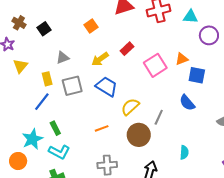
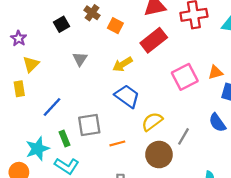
brown cross: (19, 23) -> (92, 13), moved
orange square: (91, 26) -> (115, 26), turned -32
red rectangle: (127, 49) -> (154, 40), moved, size x1.6
gray triangle: (63, 58) -> (80, 59), turned -40
yellow rectangle: (47, 79) -> (19, 89), moved
gray square: (72, 86) -> (89, 125), moved

